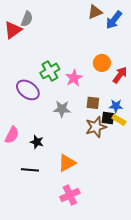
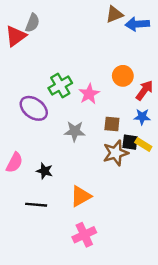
blue arrow: (114, 20) -> (137, 24), turned 48
blue star: (116, 106) -> (142, 117), moved

